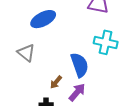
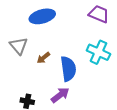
brown arrow: (56, 82) -> (43, 58), moved

